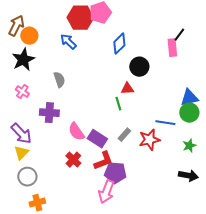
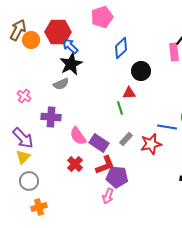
red hexagon: (80, 18) -> (58, 32), moved
black star: (23, 60) -> (71, 64), moved
gray semicircle: (59, 80) -> (61, 84), turned 84
pink arrow: (106, 192) -> (108, 196), size x0.7

